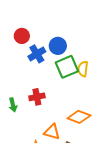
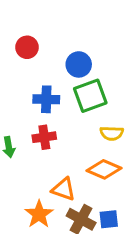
blue cross: (37, 54) -> (46, 99), moved, turned 30
yellow semicircle: (83, 69) -> (112, 133), moved, turned -98

